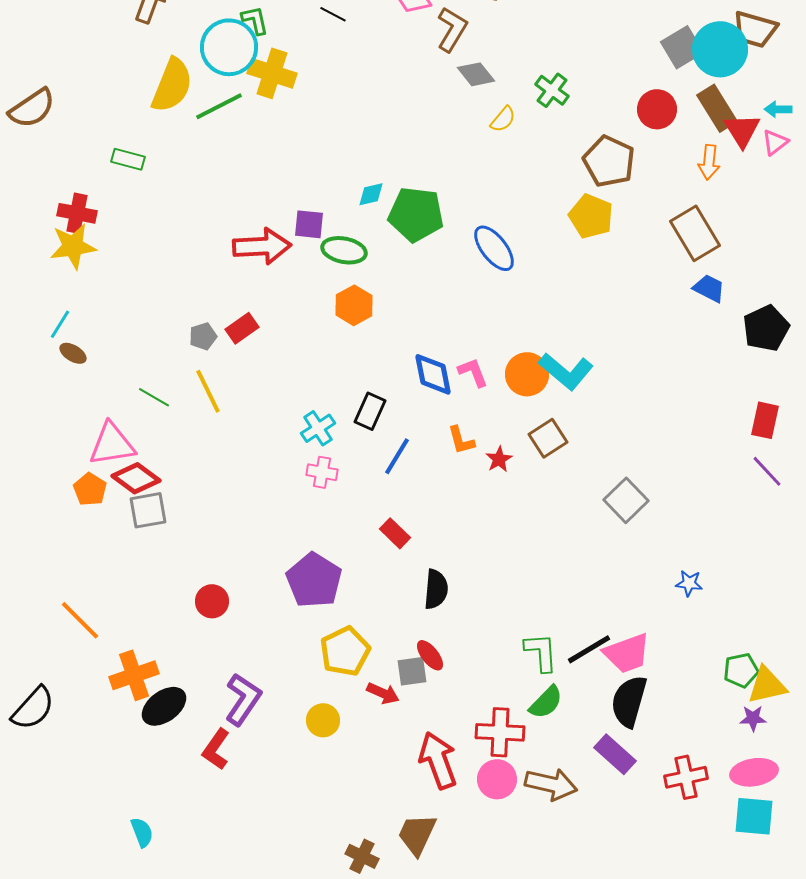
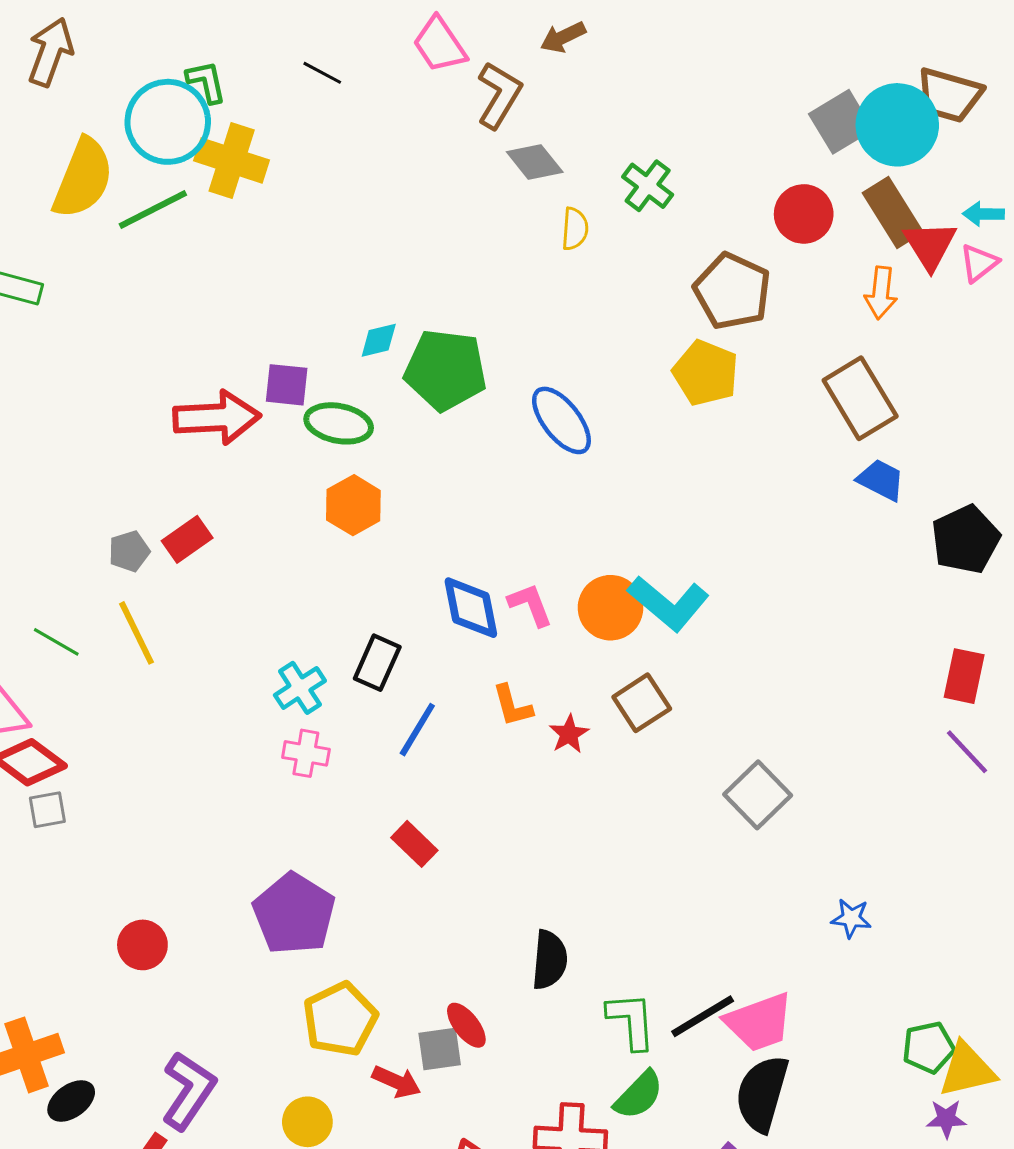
yellow semicircle: (503, 119) -> (575, 229), turned -36
gray square: (148, 510) -> (47, 810), size x0.7
black semicircle: (436, 589) -> (550, 960), moved
black ellipse: (164, 706) -> (71, 1101), size x0.7

